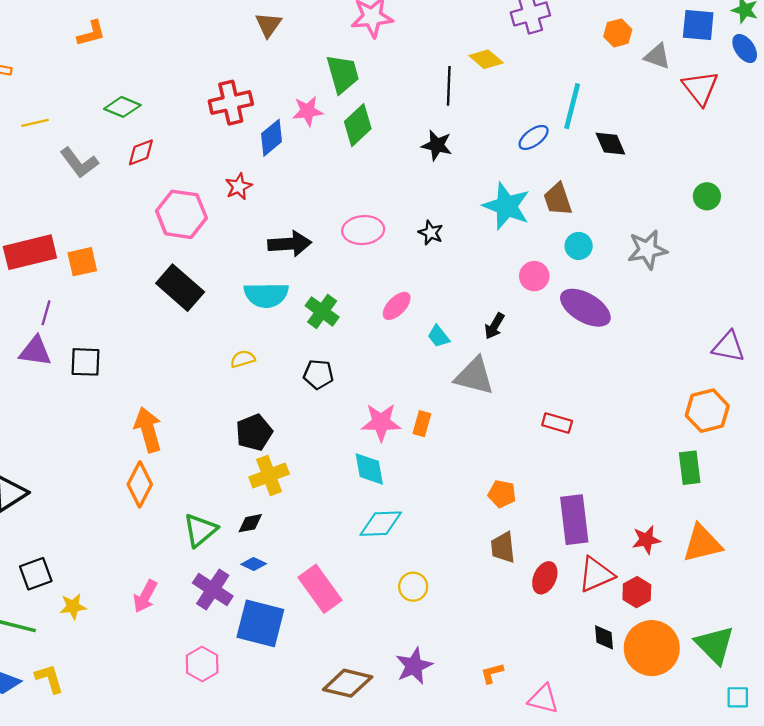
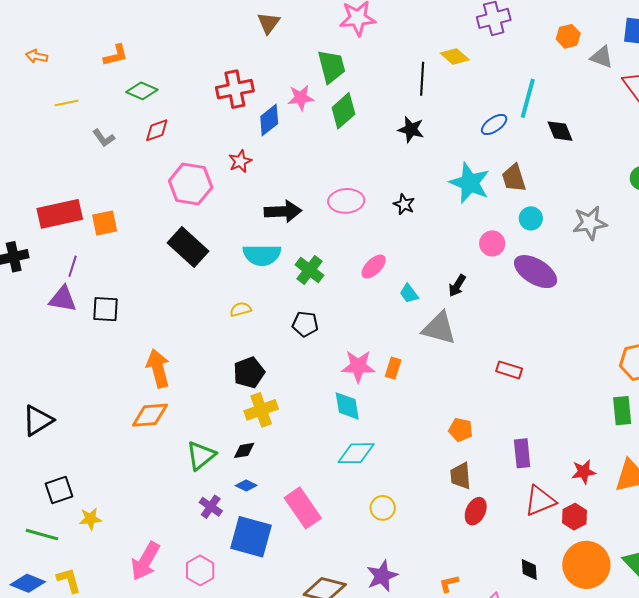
orange L-shape: (91, 33) -> (116, 55), moved
gray L-shape: (79, 163) -> (104, 138), size x0.7
orange diamond: (140, 484) -> (150, 415), turned 57
purple rectangle: (574, 520) -> (522, 453), size x0.7
red ellipse: (545, 578) -> (476, 511), moved
purple cross: (213, 589) -> (211, 507), size x0.7
pink arrow: (145, 596) -> (145, 561), moved, size x1.4
black diamond: (604, 637) -> (529, 569), moved

